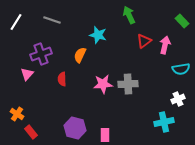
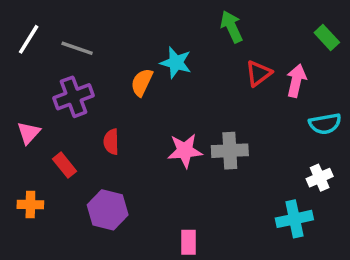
gray line: (52, 20) -> (77, 48), moved
orange semicircle: (80, 55) -> (142, 82), moved
pink triangle: (27, 74) -> (29, 133), moved
orange cross: (17, 114) -> (30, 205), turned -32
purple hexagon: (75, 128) -> (108, 210), moved
red rectangle: (31, 132) -> (65, 165), moved

